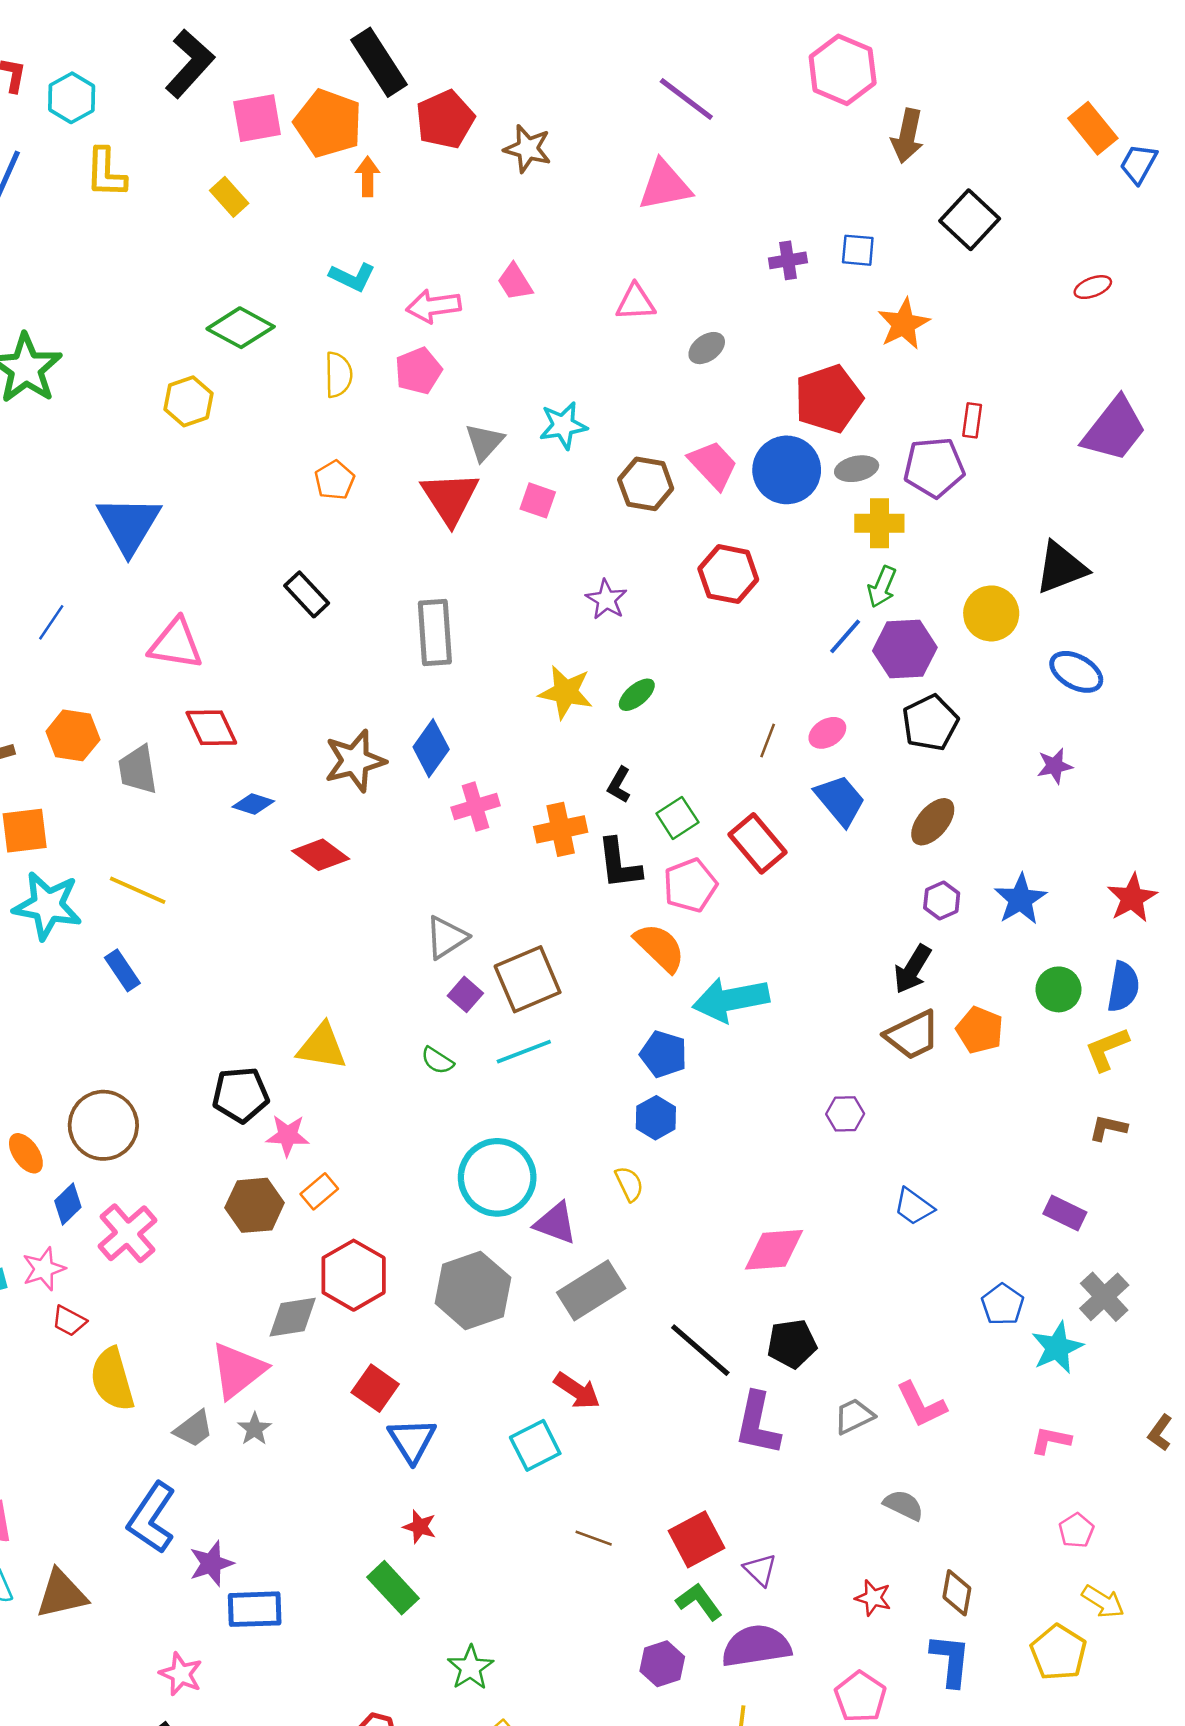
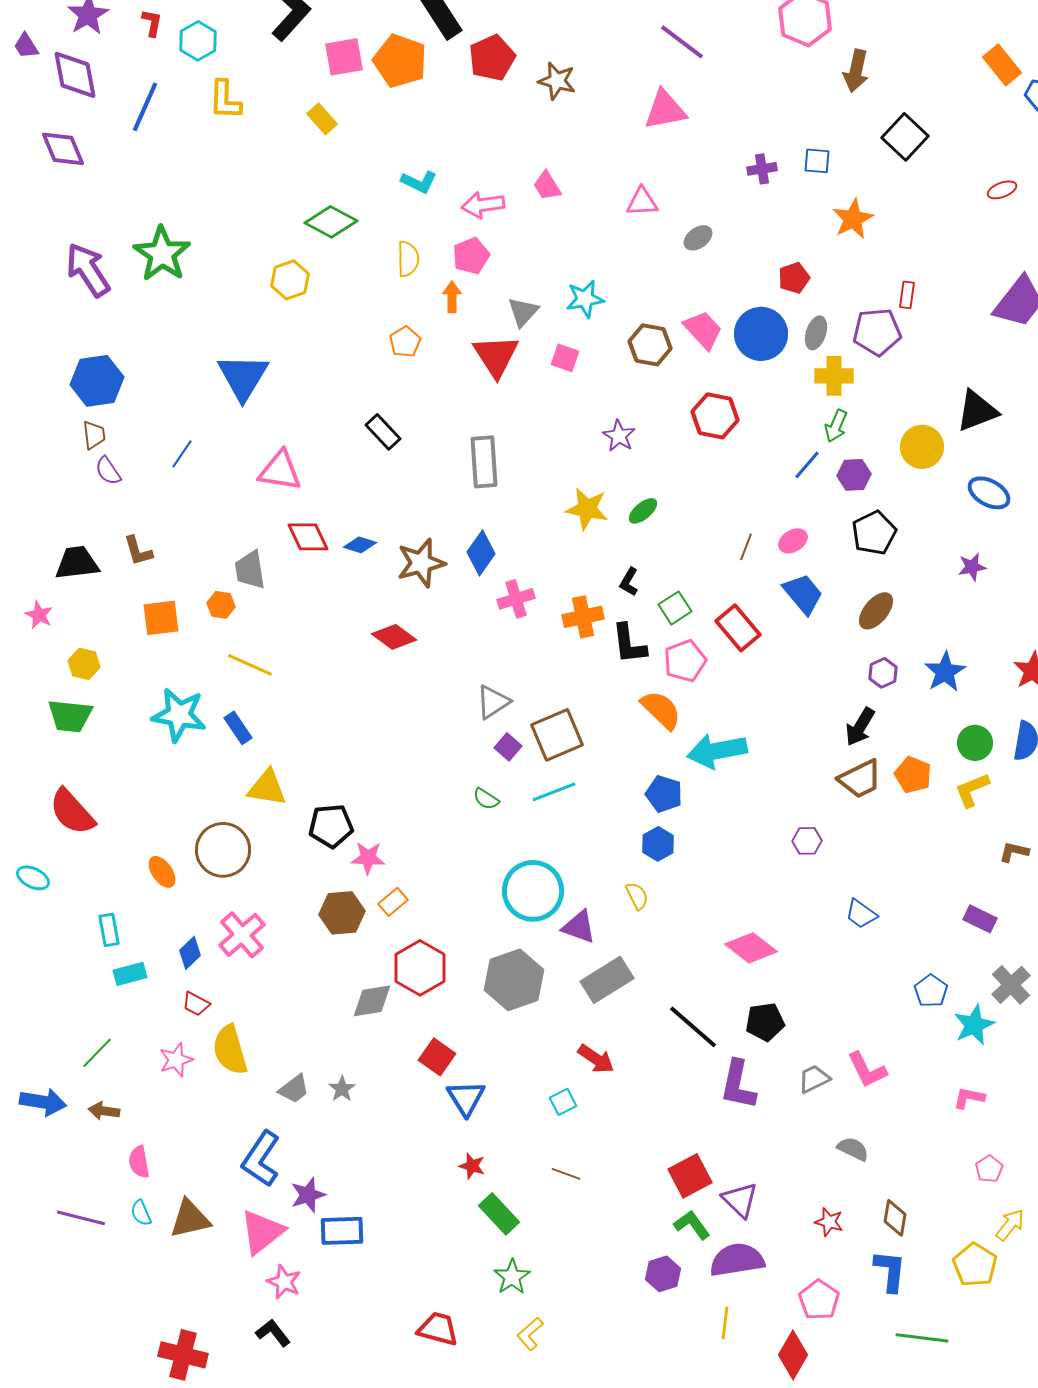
orange arrow: (368, 177) -> (452, 297), moved
red pentagon: (829, 399) -> (794, 278), size x0.6
gray ellipse: (857, 469) -> (816, 333), turned -60
purple hexagon: (905, 649) -> (854, 475), size x0.7
orange hexagon: (73, 735) -> (221, 605), moved, size x0.7
blue diamond: (253, 804) -> (360, 545), moved
cyan star: (48, 906) -> (179, 715), moved
yellow triangle: (322, 1047) -> (267, 788), moved
yellow L-shape: (1107, 1049) -> (972, 790), moved
blue diamond: (68, 1204) -> (190, 953), moved
pink diamond: (774, 1250) -> (751, 948), turned 42
pink star: (44, 1269) -> (176, 1060), moved
pink triangle: (238, 1370) -> (262, 1232), moved
cyan square: (535, 1445) -> (563, 1102), size x0.7
brown line: (594, 1538) -> (566, 1174), moved
purple triangle: (760, 1570) -> (740, 1200), size x1.4
green rectangle: (393, 1588) -> (499, 1214), moved
yellow arrow: (1103, 1602) -> (1010, 1225), turned -84

